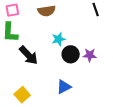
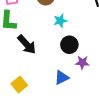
cyan star: (59, 39) -> (60, 21), moved
purple star: (90, 55) -> (82, 62), moved

